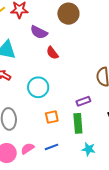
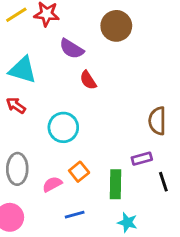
purple rectangle: (83, 101) -> (142, 159), moved
orange square: (52, 117) -> (79, 172), turned -32
pink semicircle: (28, 149) -> (52, 184), moved

